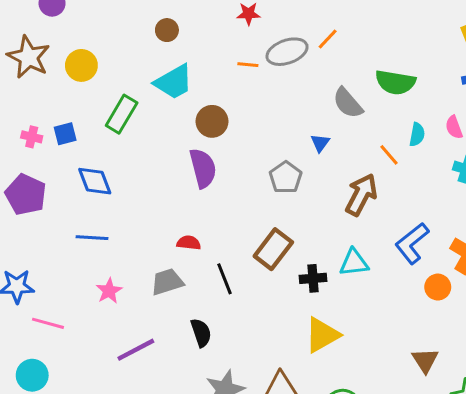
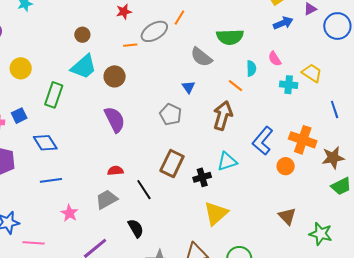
brown circle: (167, 30) -> (82, 35), moved
brown circle: (212, 121) -> (115, 76), moved

